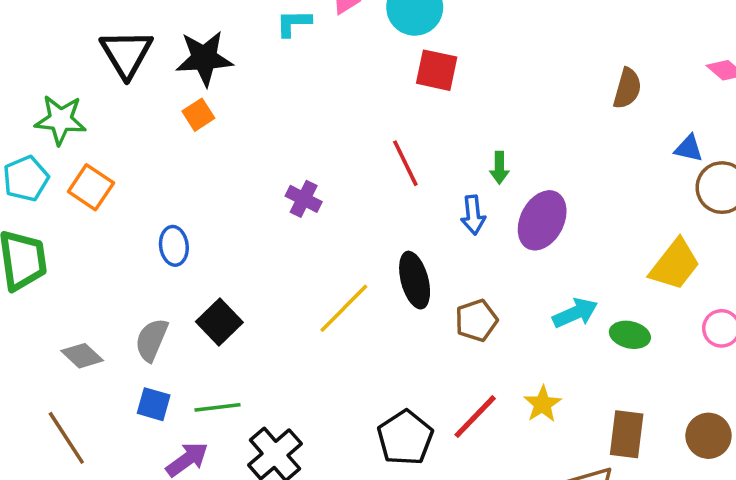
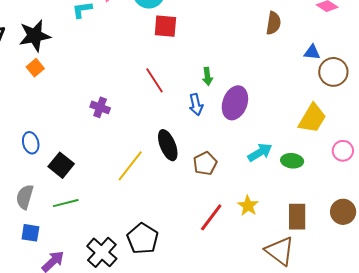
black square: (219, 322) -> (61, 165), moved
green line: (218, 407) -> (66, 203), moved
black pentagon: (405, 438) -> (143, 239), moved

